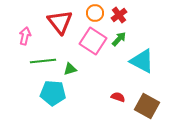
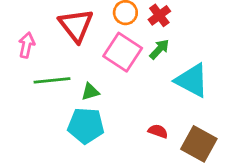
cyan pentagon: (53, 93) -> (86, 126), moved

